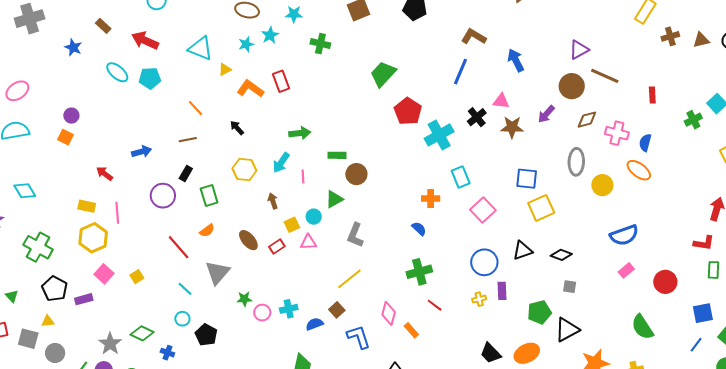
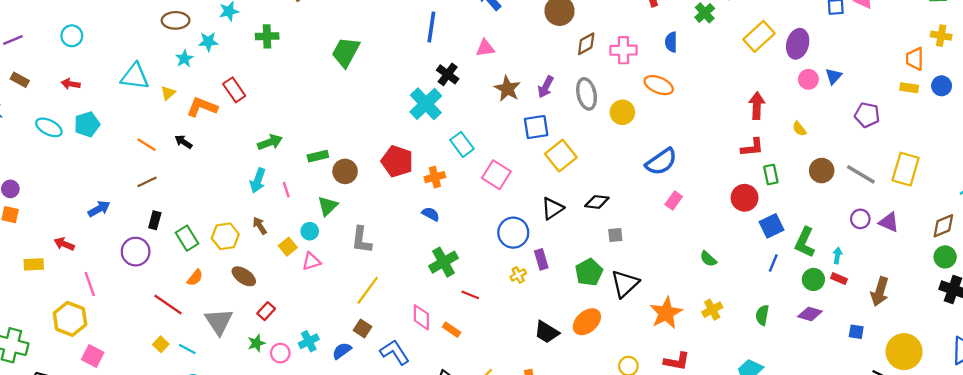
cyan star: (270, 35) -> (208, 42), turned -30
red arrow: (145, 41) -> (71, 84), size x0.6
red pentagon: (408, 111) -> (397, 161), moved
purple arrow: (546, 114) -> (546, 87), moved
black cross: (477, 117) -> (448, 74), moved
brown star: (512, 127) -> (507, 89), moved, turned -30
black arrow: (237, 128) -> (183, 142), moved
blue semicircle: (645, 143) -> (671, 42), moved
yellow hexagon: (244, 169) -> (225, 236), moved
yellow rectangle: (87, 206) -> (34, 264), moved
red rectangle: (277, 247) -> (266, 311), moved
yellow square: (137, 277) -> (161, 344), moved
red circle: (665, 282) -> (745, 198), moved
green semicircle: (642, 327) -> (708, 259), size x0.6

